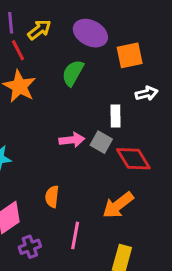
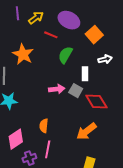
red line: (18, 50) -> (51, 35), moved, turned -40
orange square: (130, 55) -> (94, 35), turned -30
green semicircle: (73, 73) -> (65, 55), moved
pink line: (75, 235) -> (48, 149), moved

